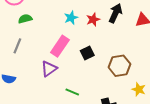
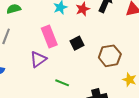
pink rectangle: (60, 46) -> (49, 36), turned -55

